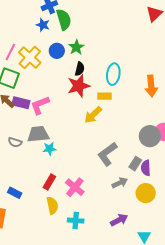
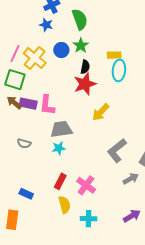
green semicircle: (64, 19) -> (80, 19), moved
yellow rectangle: (104, 96) -> (114, 55), moved
pink L-shape: (40, 105) -> (47, 105), turned -60
gray trapezoid: (38, 134) -> (61, 129), moved

